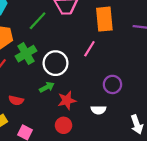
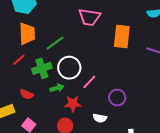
green line: (38, 21) -> (55, 43), moved
pink line: (89, 49) -> (89, 82), moved
green cross: (26, 54) -> (42, 68), moved

